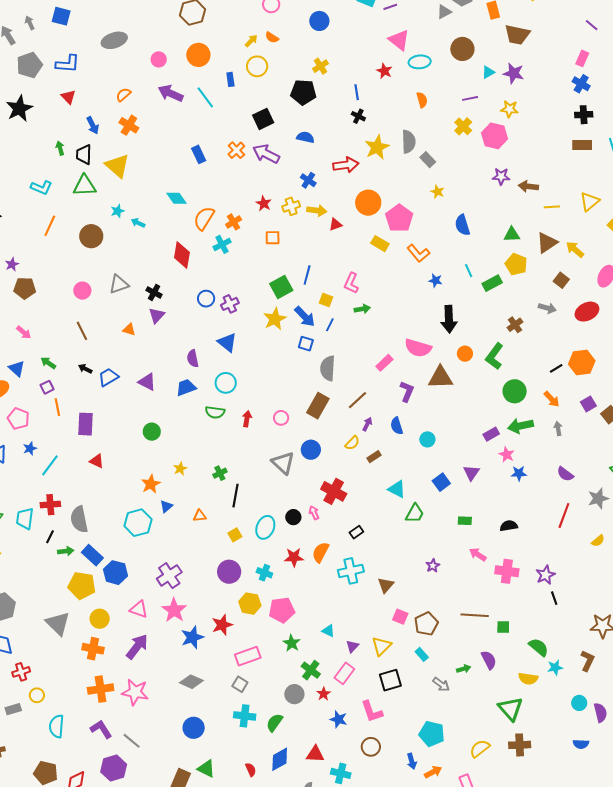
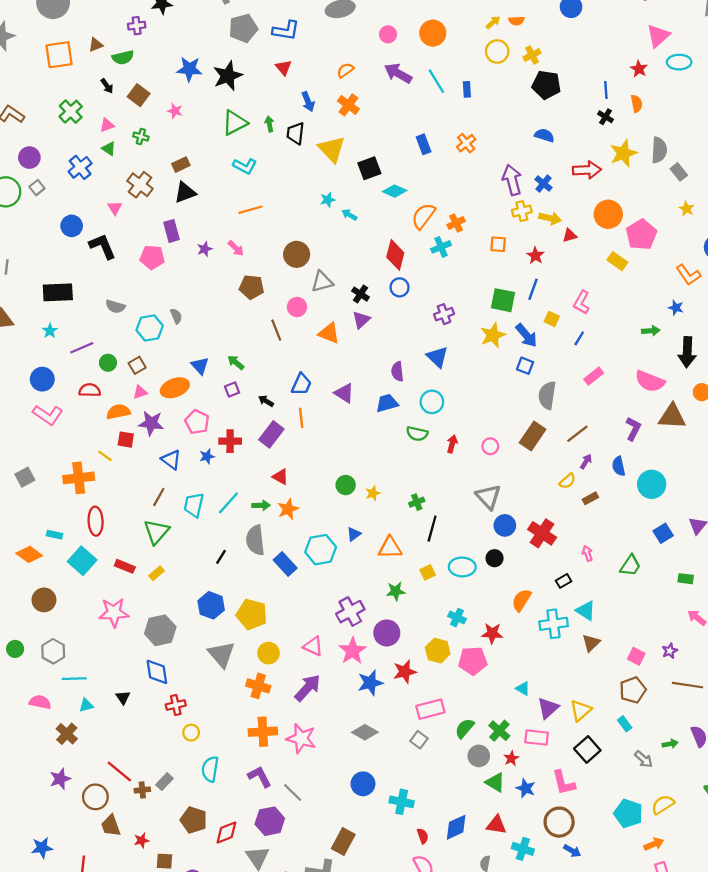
orange semicircle: (272, 37) -> (517, 21), turned -40
pink triangle: (399, 40) -> (658, 36), turned 35
yellow cross: (320, 66) -> (532, 55), moved
blue rectangle: (230, 79) -> (467, 89), moved
orange semicircle: (422, 100) -> (637, 104), moved
black square: (263, 119) -> (369, 168), moved
purple arrow: (266, 154) -> (512, 180), moved, turned 44
green triangle: (84, 186) -> (235, 123), moved, turned -30
cyan diamond: (177, 198) -> (395, 191), turned -35
red star: (264, 203) -> (535, 256), moved
orange line: (50, 226) -> (251, 210), turned 45
brown circle: (91, 236) -> (297, 254), moved
orange L-shape: (418, 253) -> (688, 275), moved
green square: (281, 287) -> (503, 300), turned 35
brown pentagon: (25, 288) -> (252, 287), moved
pink circle: (82, 291) -> (297, 307), moved
blue circle: (206, 299) -> (400, 287), moved
green arrow: (362, 309) -> (651, 331), moved
blue line: (330, 325) -> (579, 338), moved
orange triangle: (129, 330) -> (329, 333), size x1.5
pink arrow: (24, 332) -> (236, 248), moved
pink rectangle: (384, 363) -> (594, 376), moved
black arrow: (85, 369) -> (266, 401), moved
blue trapezoid: (108, 377) -> (301, 384), turned 140
orange line: (57, 407) -> (301, 418), moved
purple rectangle: (85, 424) -> (271, 434), turned 30
green circle: (152, 432) -> (346, 485), moved
cyan circle: (427, 439) -> (652, 484), size x1.6
blue circle: (311, 450) -> (505, 525), moved
cyan line: (50, 465) -> (228, 503), moved
orange star: (151, 484) -> (288, 509), moved
cyan triangle: (397, 489) -> (586, 611), moved
red cross: (50, 505) -> (230, 441), moved
pink arrow: (314, 513) -> (587, 553), moved
orange triangle: (200, 516) -> (390, 548), size x1.6
cyan trapezoid: (25, 519) -> (194, 505), moved
cyan ellipse: (265, 527) -> (462, 567), turned 65
green arrow: (66, 551) -> (261, 505), moved
blue rectangle: (92, 555) -> (285, 564), moved
red star: (294, 557) -> (492, 633), moved
purple star: (433, 566) -> (670, 651), moved
purple circle: (229, 572) -> (387, 633), moved
blue hexagon: (115, 573) -> (211, 605), moved
pink square: (400, 617) -> (636, 656), moved
green star: (292, 643) -> (396, 591), moved, turned 30
purple triangle: (352, 646) -> (548, 708), size x1.5
pink rectangle: (344, 673) -> (537, 737), turned 55
black square: (390, 680) -> (587, 750), turned -30
gray rectangle: (13, 709) -> (164, 782), moved, turned -35
cyan cross: (245, 716) -> (402, 802), moved
green semicircle: (274, 723) -> (465, 728), moved
brown circle: (371, 747) -> (559, 822), size x1.4
yellow semicircle: (480, 749) -> (663, 805), moved
blue arrow: (412, 761) -> (572, 851), moved, turned -49
green triangle: (206, 769) -> (495, 782), moved
orange arrow: (433, 772) -> (654, 844), moved

